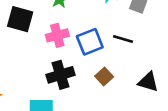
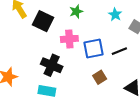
black line: (123, 39) -> (119, 51), turned -49
black cross: (60, 75) -> (52, 65), moved, turned 30

